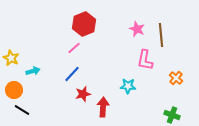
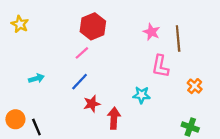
yellow star: (11, 58) -> (20, 24), moved
orange circle: (14, 90) -> (15, 119), moved
black line: (22, 110) -> (36, 127), moved, turned 35

